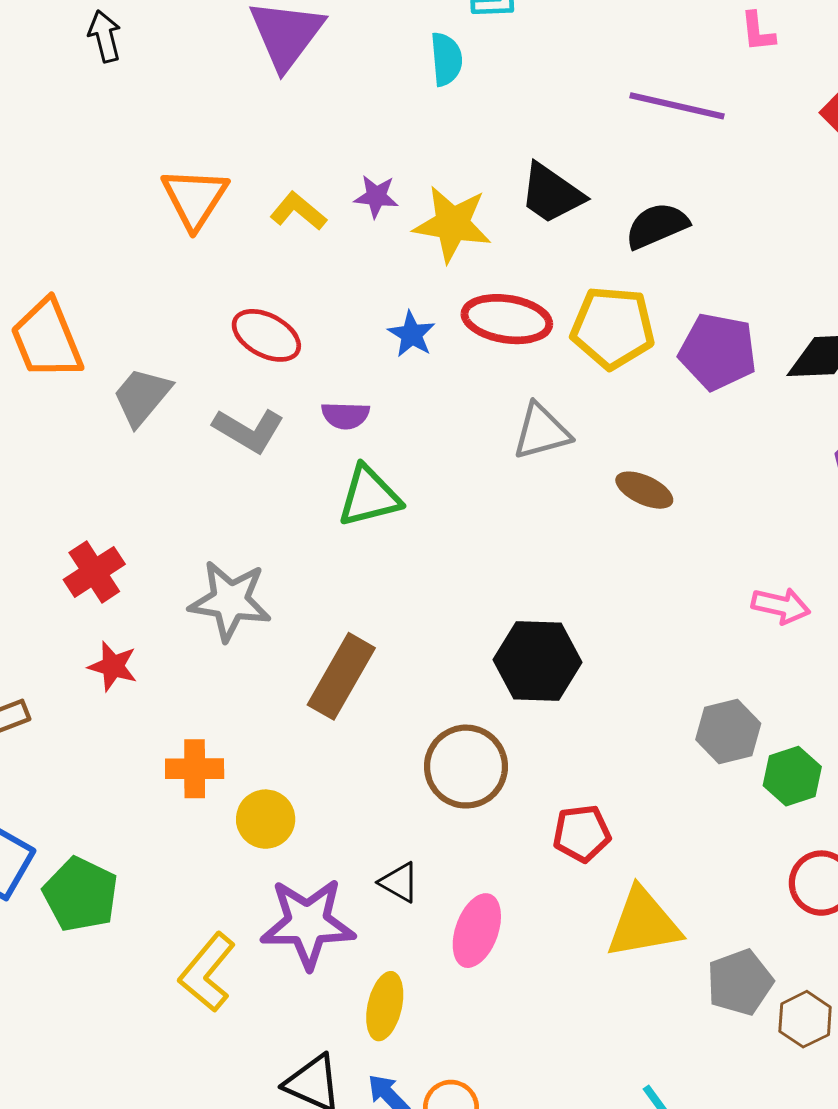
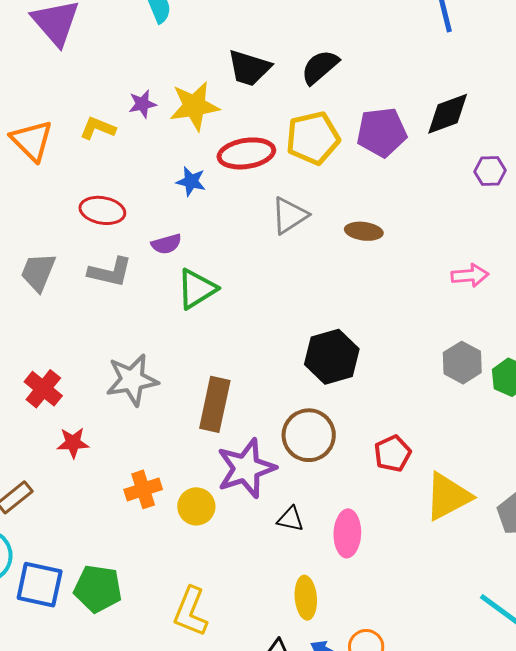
purple star: (308, 923) -> (246, 468), moved

